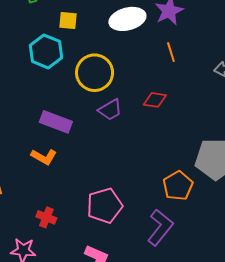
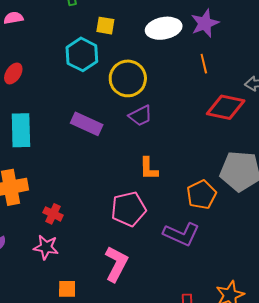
red diamond: (155, 100) -> (226, 107), moved, size x1.6
orange L-shape: (44, 157) -> (149, 169), moved, turned 55
red cross: (46, 217) -> (53, 214), moved
purple L-shape: (160, 227) -> (181, 234), turned 72

